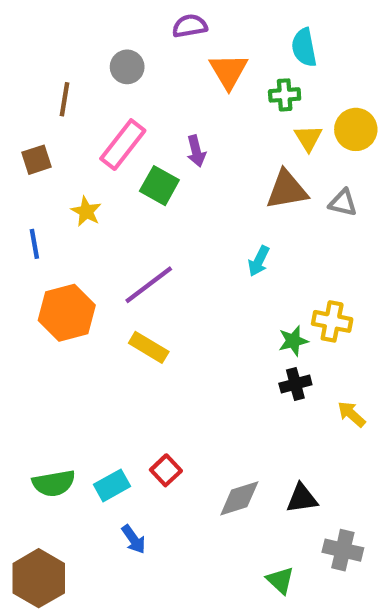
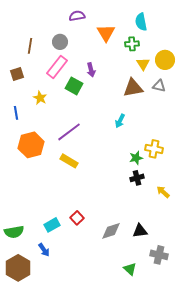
purple semicircle: (190, 26) -> (77, 16), moved
gray circle: (127, 67) -> (60, 42), moved
gray triangle: (343, 203) -> (159, 86), moved
green semicircle: (54, 483) -> (14, 232), moved
blue arrow: (134, 539) -> (44, 250), moved

